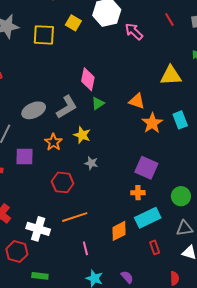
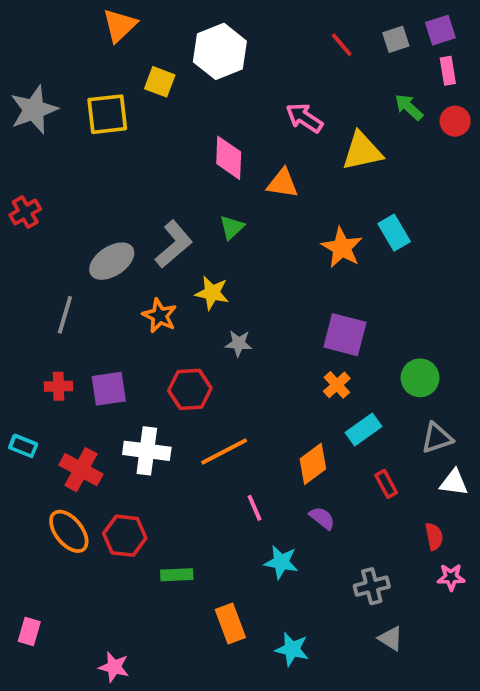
pink arrow: (134, 32) -> (304, 118), moved
pink diamond: (88, 79) -> (229, 158), moved
orange triangle: (137, 101) -> (283, 183), moved
purple square: (24, 156) -> (109, 389), moved
orange cross: (138, 193) -> (337, 385), turned -32
cyan rectangle: (148, 218) -> (363, 430), size x0.7
white cross: (38, 229) -> (147, 451), moved
purple semicircle: (127, 277) -> (322, 518), moved

